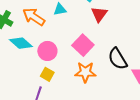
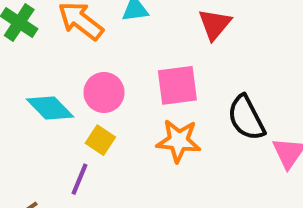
cyan diamond: (21, 43) -> (50, 108), moved
pink square: (83, 45) -> (177, 85), turned 35

